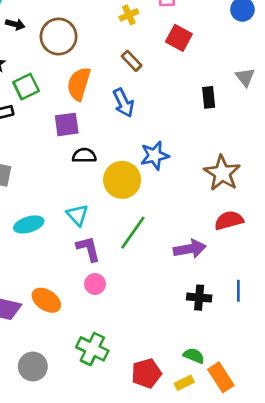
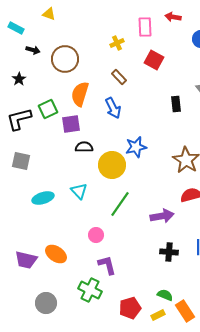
green square: (26, 87) -> (48, 109), moved
purple L-shape: (88, 249) -> (107, 265), moved
pink circle: (95, 284) -> (96, 235), moved

